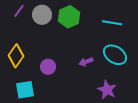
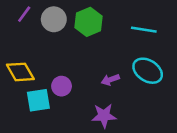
yellow diamond: (16, 56) -> (20, 72), turned -65
cyan square: (25, 90) -> (38, 100), moved
purple star: (107, 90) -> (104, 116), moved, turned -30

